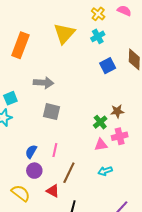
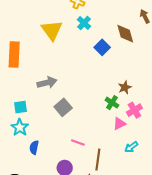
cyan square: (10, 98) -> (21, 107), turned 32
gray square: (51, 112) -> (63, 107), turned -36
pink line: (55, 150) -> (78, 142), turned -64
blue semicircle: (31, 152) -> (34, 147), moved

